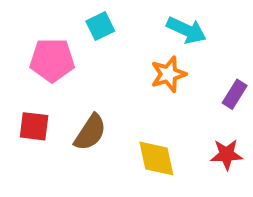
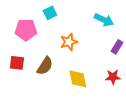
cyan arrow: (186, 30) -> (104, 20), moved
orange star: (168, 74) -> (69, 42), moved

